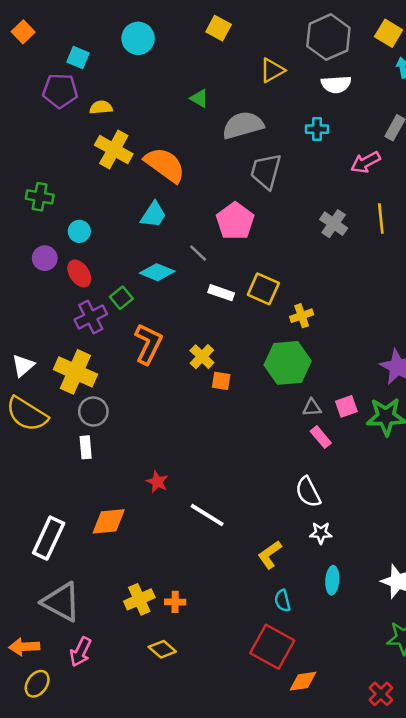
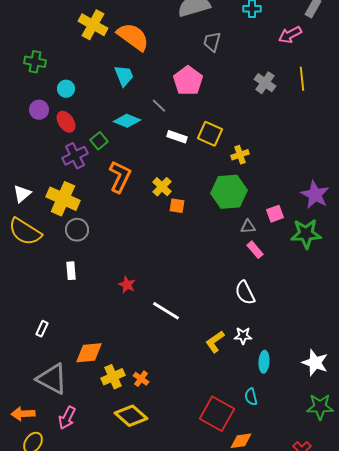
gray trapezoid: (266, 171) -> (212, 42), size x0.7
cyan trapezoid: (153, 215) -> (124, 76), turned -55
pink square: (346, 406) -> (275, 214), moved
white rectangle: (86, 447) -> (71, 271), moved
orange diamond: (109, 521) -> (89, 353), moved
white star: (321, 533) -> (243, 336), moved
white rectangle: (49, 538) -> (42, 329), size x0.5
cyan semicircle: (282, 601) -> (251, 397), moved
orange cross: (175, 602) -> (141, 379), turned 35
yellow diamond: (162, 649) -> (131, 416), size x1.5

